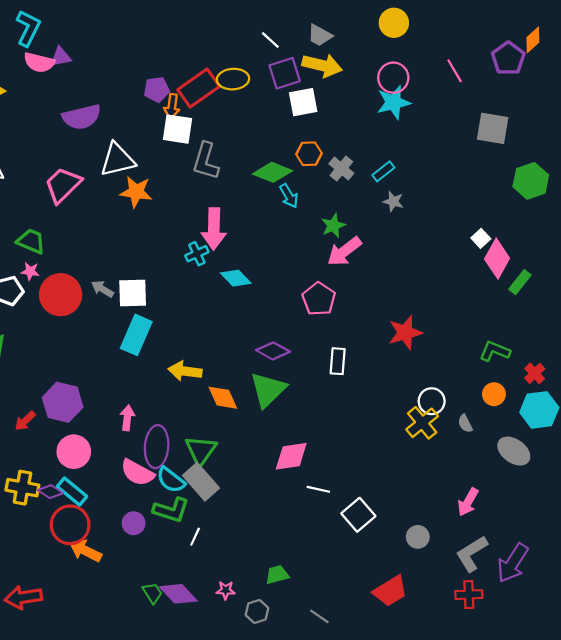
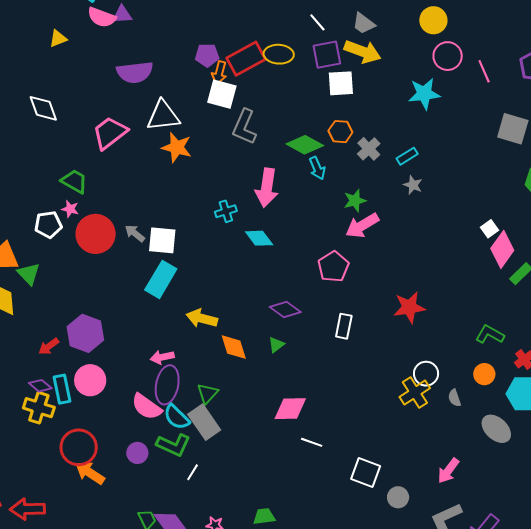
pink circle: (393, 78) -> (448, 56), moved
pink arrow: (214, 229) -> (267, 188), moved
green triangle: (268, 390) -> (276, 345), size x0.5
pink arrow: (127, 418) -> (162, 357), moved, turned -115
green triangle: (201, 451) -> (207, 393), size x0.7
cyan rectangle: (72, 491) -> (62, 389), moved, turned 32
purple diamond: (50, 492) -> (40, 386), moved
white square: (358, 515) -> (366, 473), moved, turned -36

